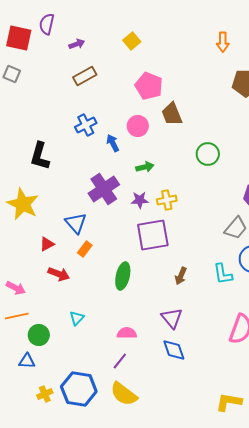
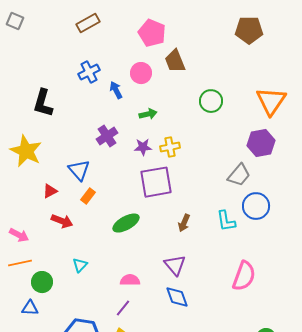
purple cross: (104, 189) -> (107, 136), size x0.7
green ellipse: (123, 276) -> (126, 223), turned 48

